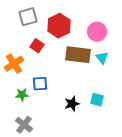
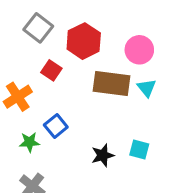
gray square: (28, 17) -> (38, 28), turned -36
blue square: (40, 84) -> (56, 126), turned -35

